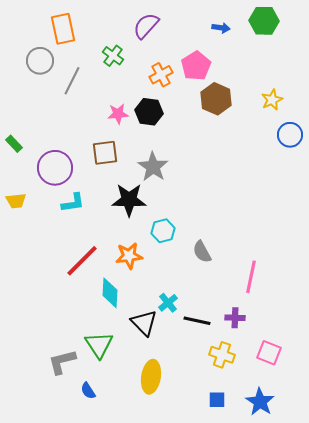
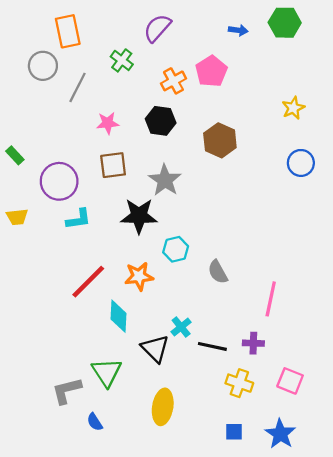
brown hexagon: (216, 99) -> (220, 140), moved
pink star: (118, 114) -> (108, 123), moved
blue circle: (290, 135) -> (301, 163), moved

